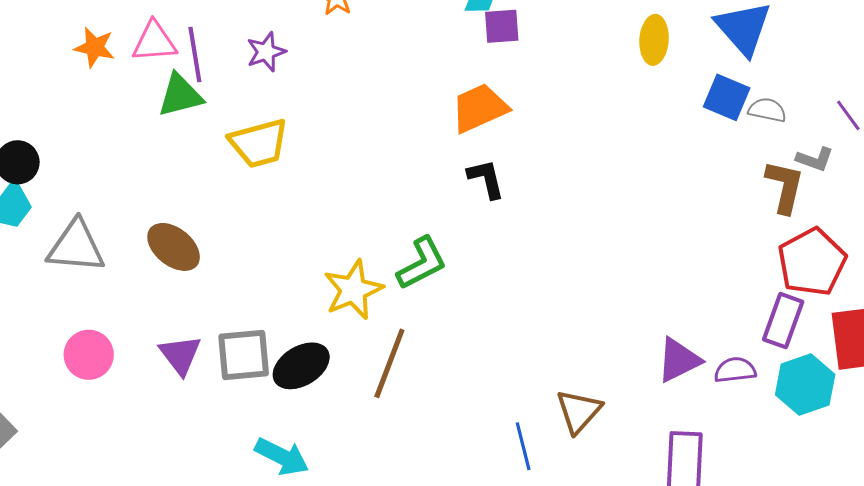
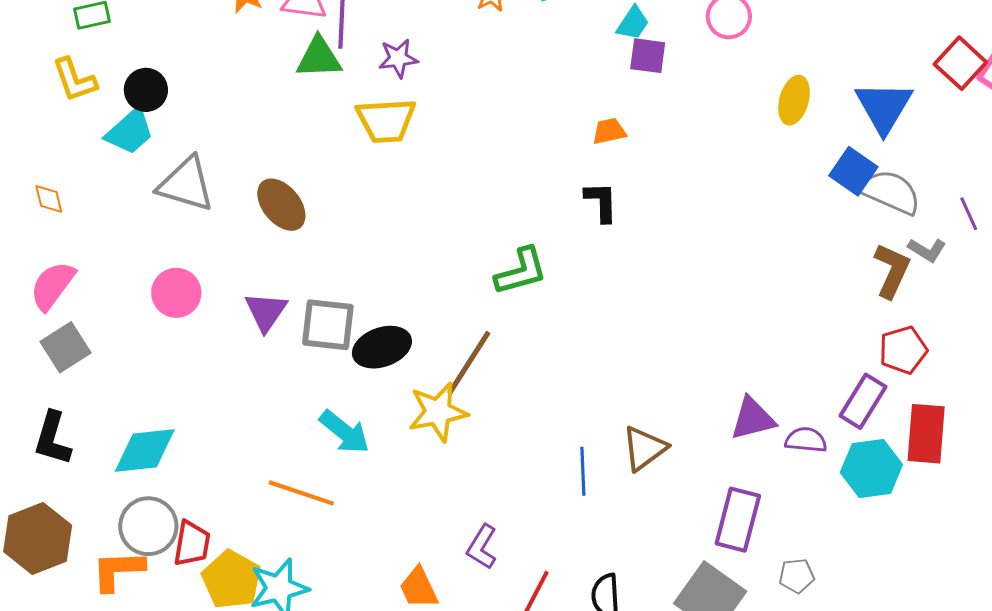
purple star: (266, 52) -> (398, 58), moved
orange trapezoid: (479, 108) -> (609, 131), size x0.6
gray semicircle: (767, 110) -> (891, 192), size x1.6
red pentagon: (812, 262) -> (903, 350), size x0.7
yellow star: (353, 290) -> (438, 412), moved

